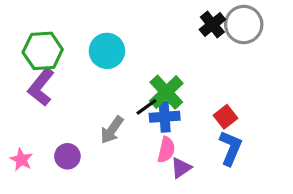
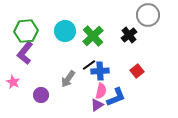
black cross: (212, 25) -> (129, 35), moved
green cross: (166, 92) -> (93, 36), moved
blue L-shape: (231, 148) -> (116, 97), moved, turned 45
pink star: (21, 160) -> (13, 82), moved
purple triangle: (181, 168) -> (97, 105), moved

